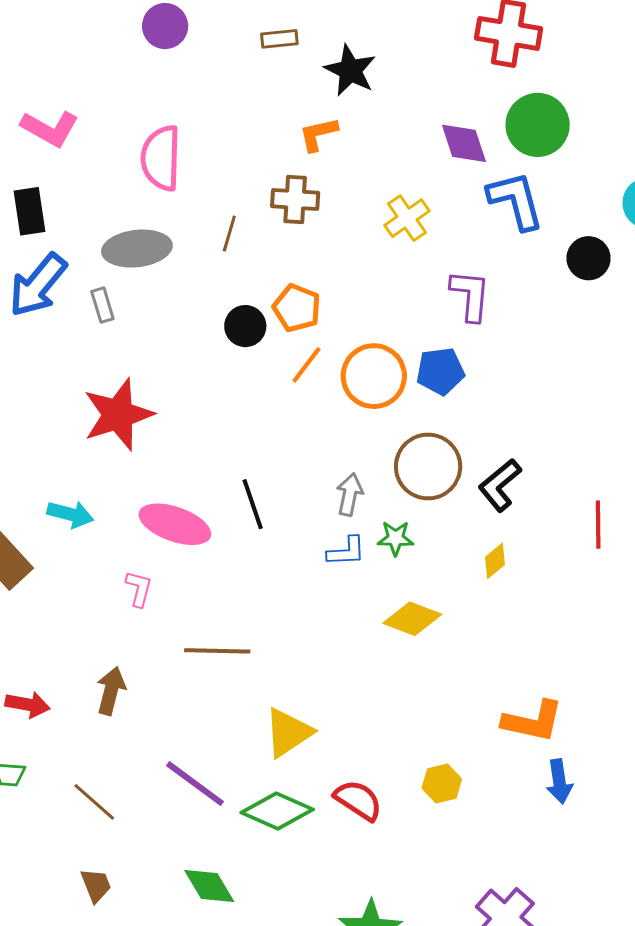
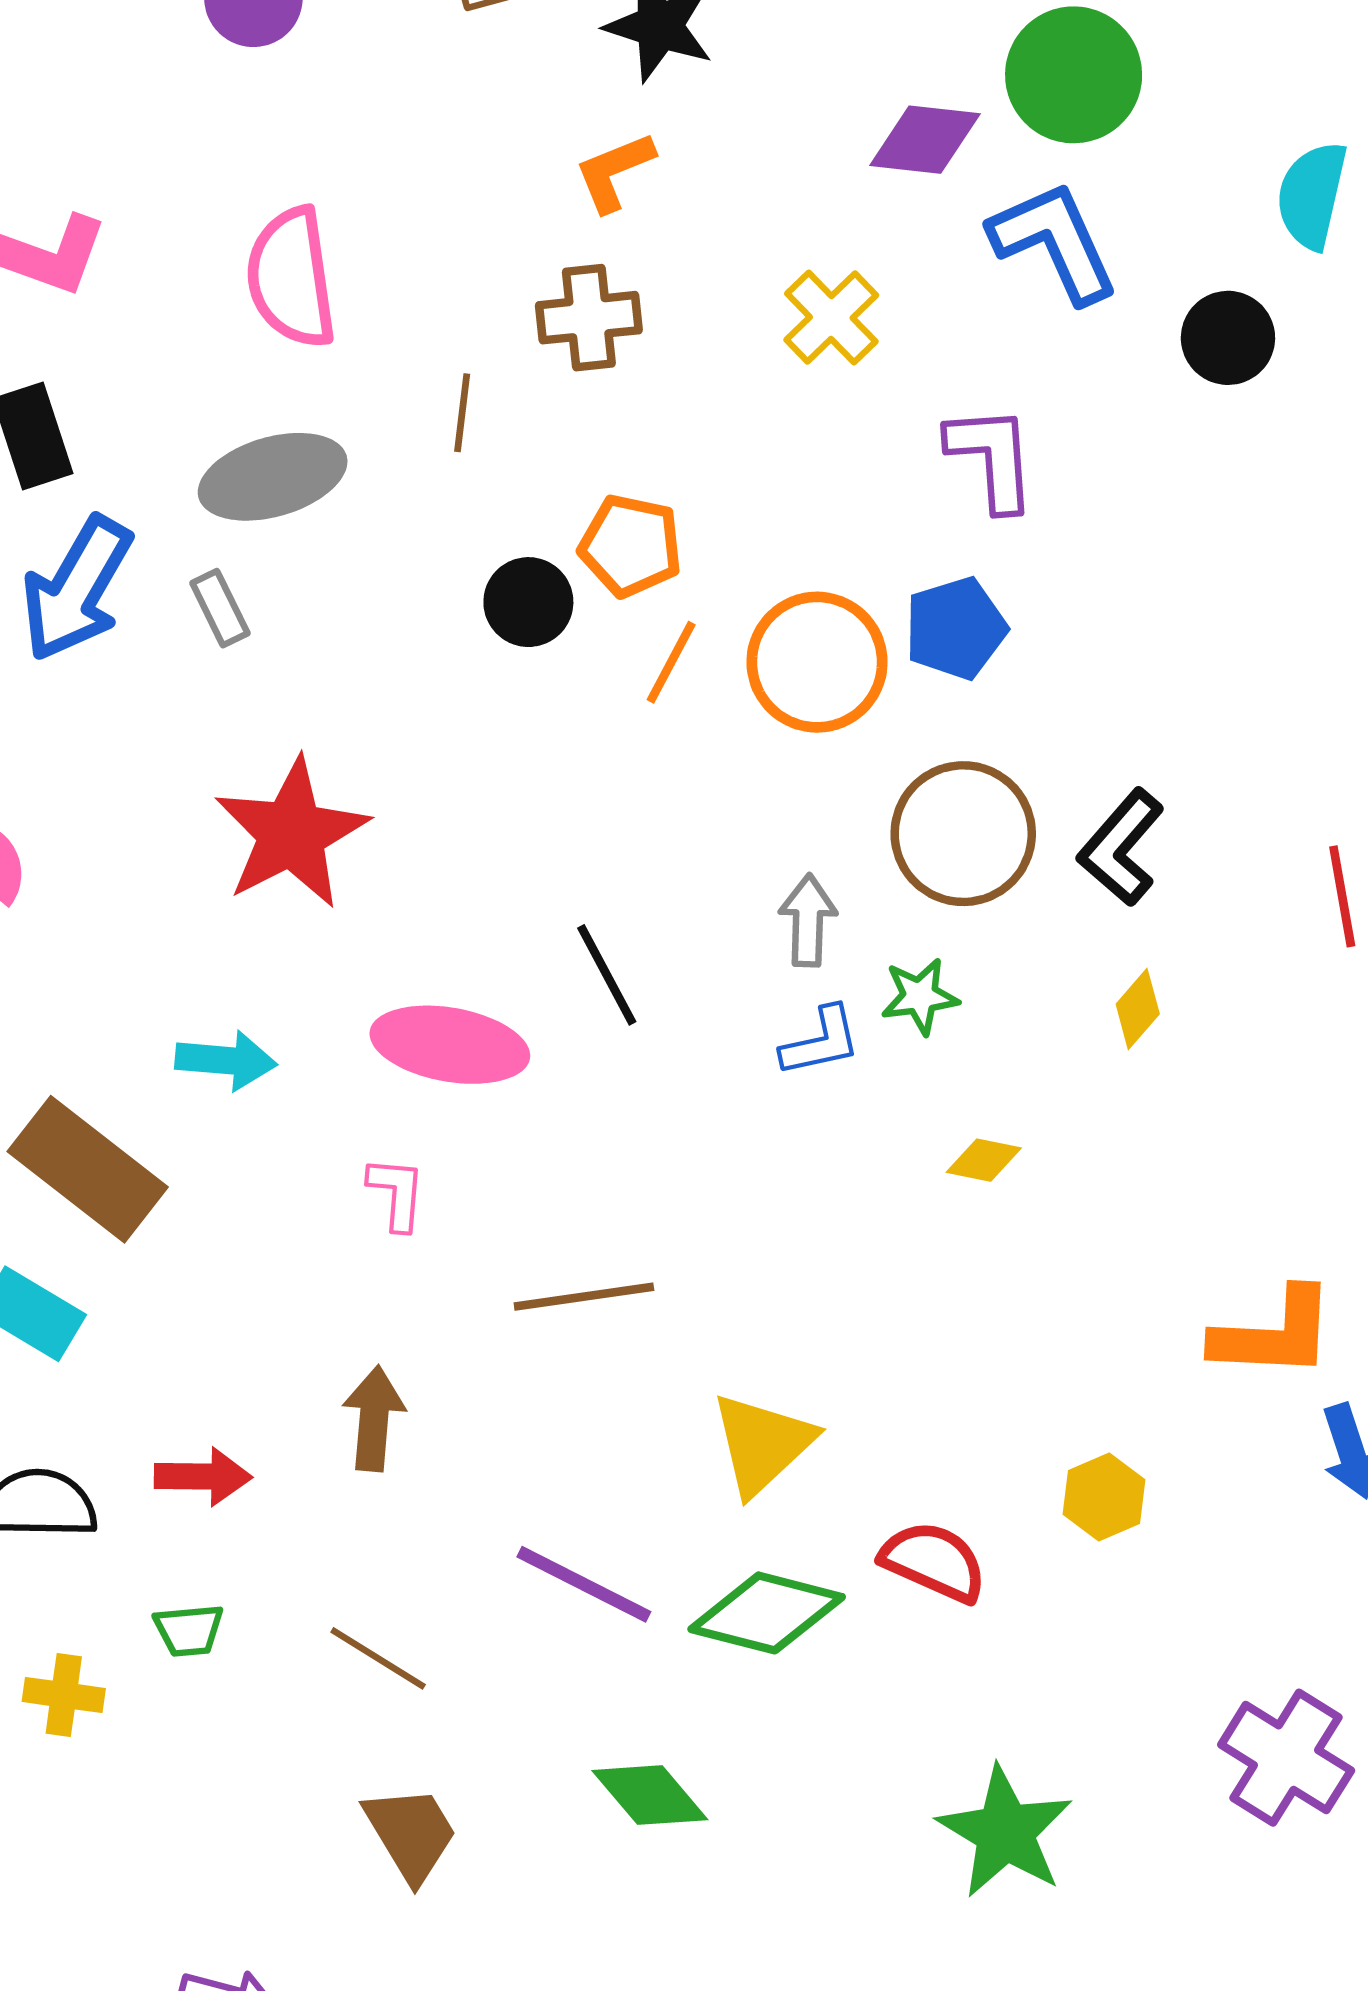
purple diamond: (464, 143) -> (925, 140), turned -56
yellow diamond: (412, 619) -> (984, 1160), size x0.6
brown trapezoid: (96, 885) -> (411, 1834), size x1.4

